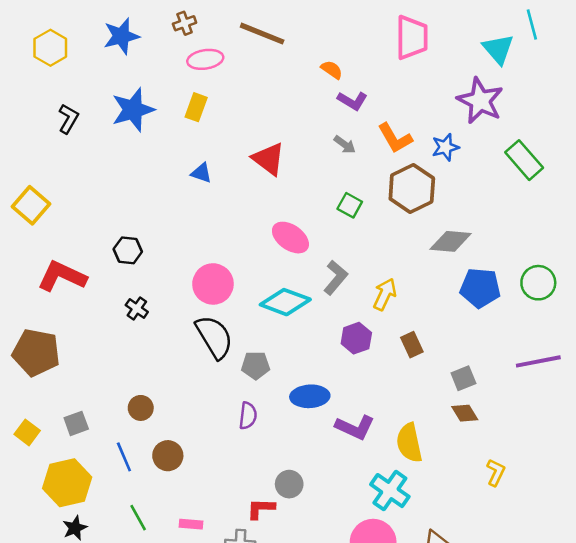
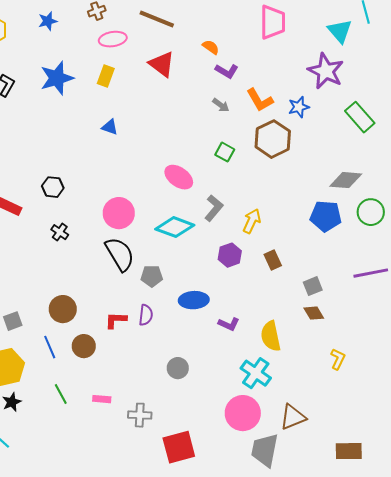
blue star: (121, 36) -> (48, 21), size x0.7
red triangle: (269, 159) -> (162, 64), moved
gray diamond: (451, 241) -> (346, 180), moved
brown circle: (141, 408) -> (63, 309), size x1.4
purple L-shape: (355, 427) -> (229, 324), size x0.7
red L-shape: (261, 509) -> (116, 320), moved

